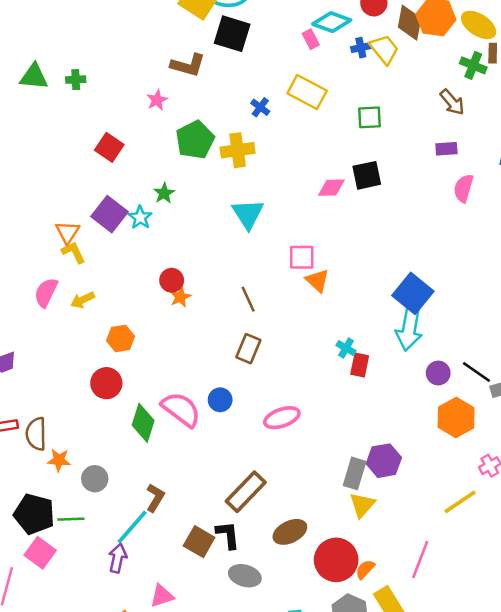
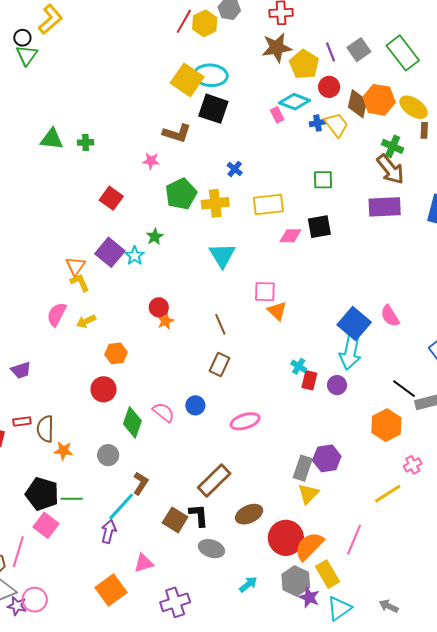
green cross: (473, 65) -> (393, 146), moved
yellow rectangle: (307, 92) -> (268, 205), moved, turned -36
pink star: (157, 100) -> (151, 161), turned 30
brown arrow: (452, 102) -> (390, 169), size x1.4
purple rectangle: (446, 149) -> (385, 207), size x1.8
pink semicircle: (463, 188) -> (390, 316), moved, turned -50
purple circle: (438, 373) -> (337, 385), moved
pink semicircle: (181, 409) -> (164, 412), size x0.7
gray circle: (95, 479) -> (108, 455), moved
orange semicircle: (365, 569) -> (309, 546), size x1.8

